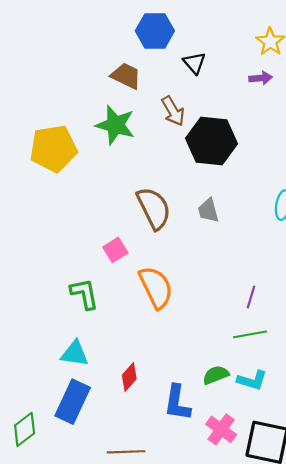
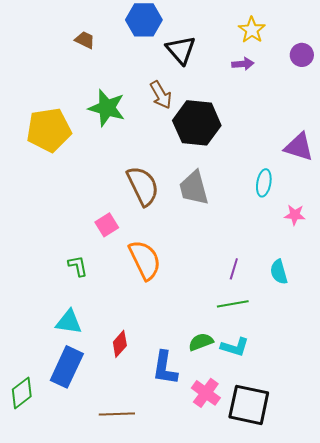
black triangle: (194, 63) -> (181, 50), size x1.4
brown trapezoid: (126, 76) -> (85, 40), moved, size x0.7
gray trapezoid: (208, 210) -> (194, 188), size x1.5
green L-shape: (84, 294) -> (78, 266), size x0.7

